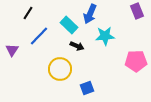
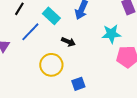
cyan rectangle: (69, 25) -> (51, 16), moved
cyan star: (105, 36) -> (111, 34), moved

